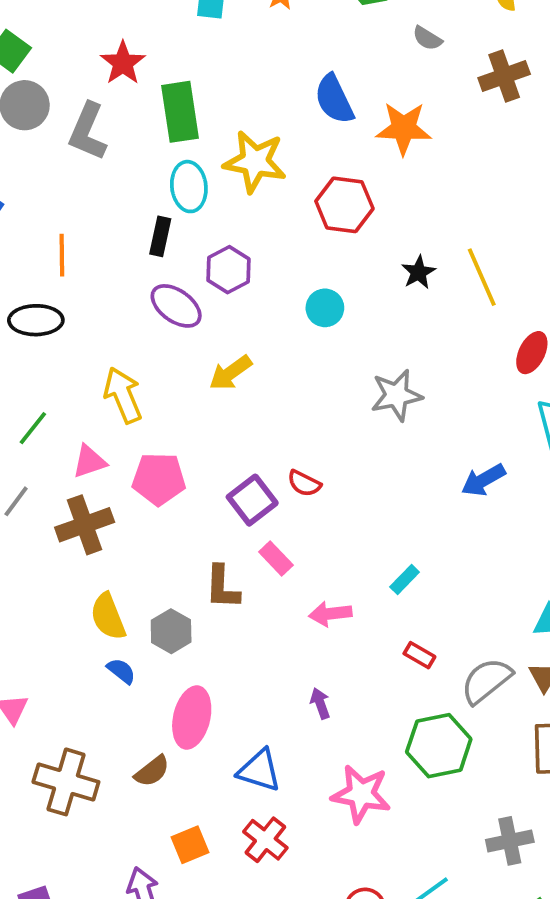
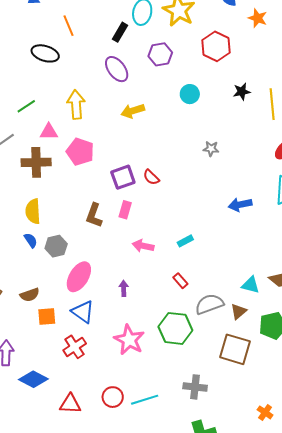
orange star: (404, 128) -> (258, 18), size x0.7
orange line: (62, 255) -> (68, 26), turned -40
purple hexagon: (228, 270) -> (160, 54), moved
gray star: (397, 395) -> (211, 149), size x0.6
pink rectangle: (276, 559) -> (125, 210), turned 42
gray hexagon: (171, 631) -> (56, 246), moved
pink ellipse: (192, 717) -> (79, 277), moved
orange square: (190, 845) -> (47, 317), moved

